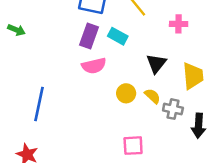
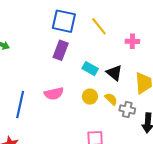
cyan rectangle: (118, 36) -> (90, 69), moved
black triangle: (156, 63) -> (114, 73), turned -30
pink semicircle: (94, 66) -> (54, 94), moved

